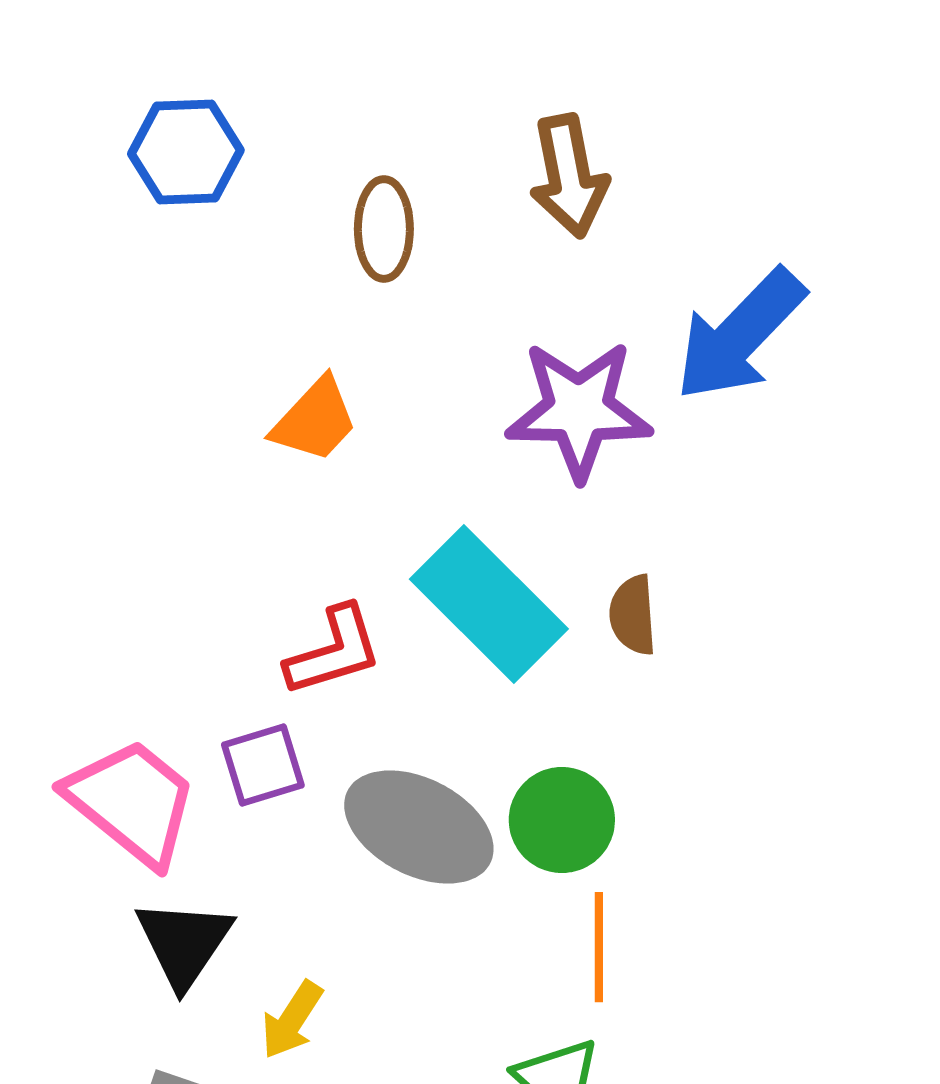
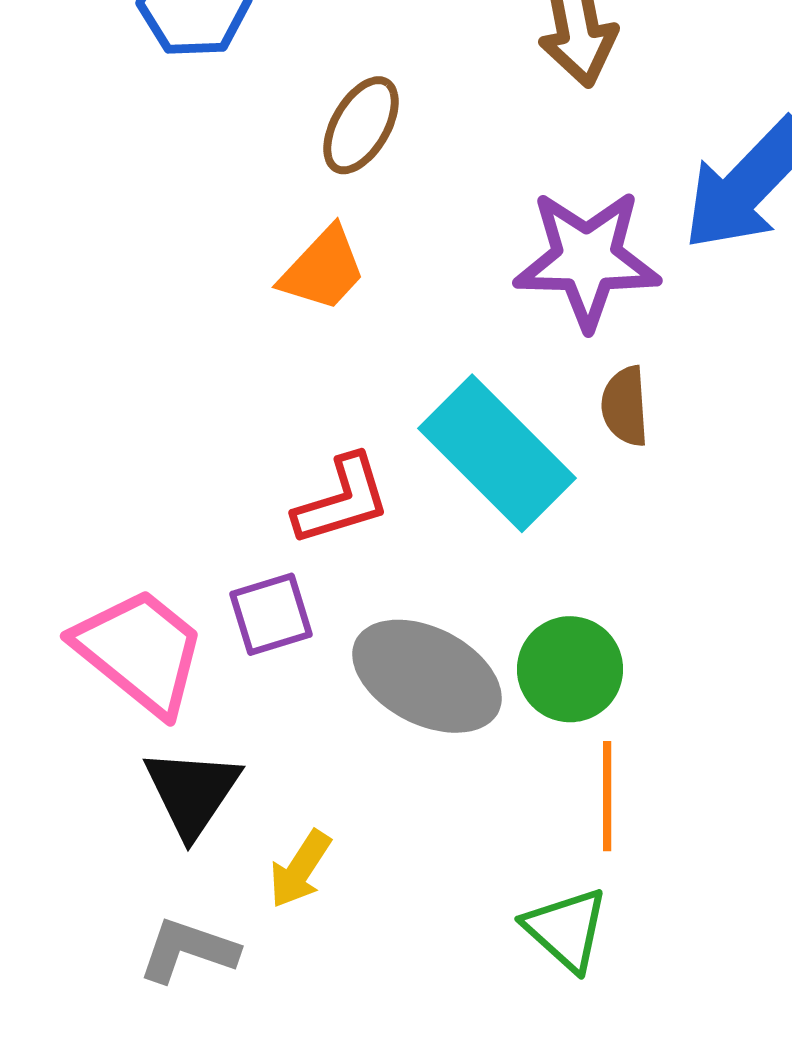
brown ellipse: (384, 229) -> (361, 125), moved, turned 30
brown semicircle: (633, 615) -> (625, 406), moved

